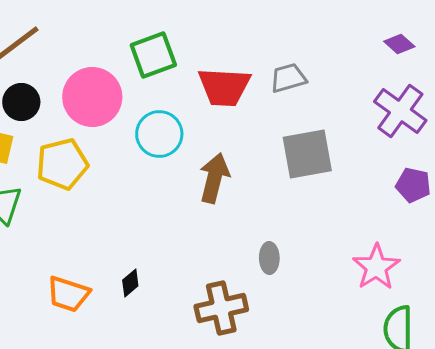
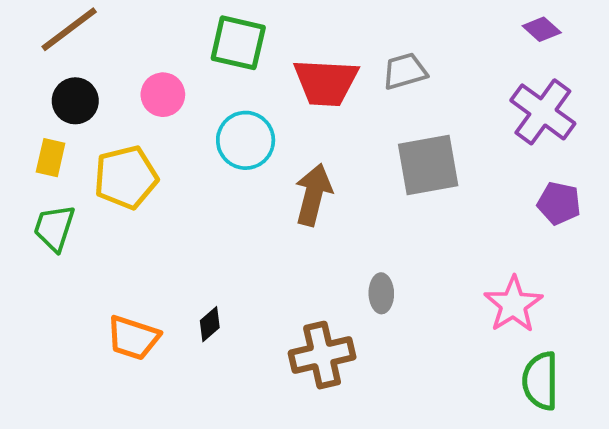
green square: (153, 55) -> (238, 43), turned 33
pink circle: (92, 97) -> (163, 95), size x0.6

